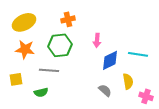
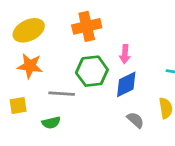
orange cross: (68, 19) -> (87, 26), size x1.5
green hexagon: (60, 45) -> (92, 71), moved
blue diamond: (110, 60) -> (126, 84), moved

